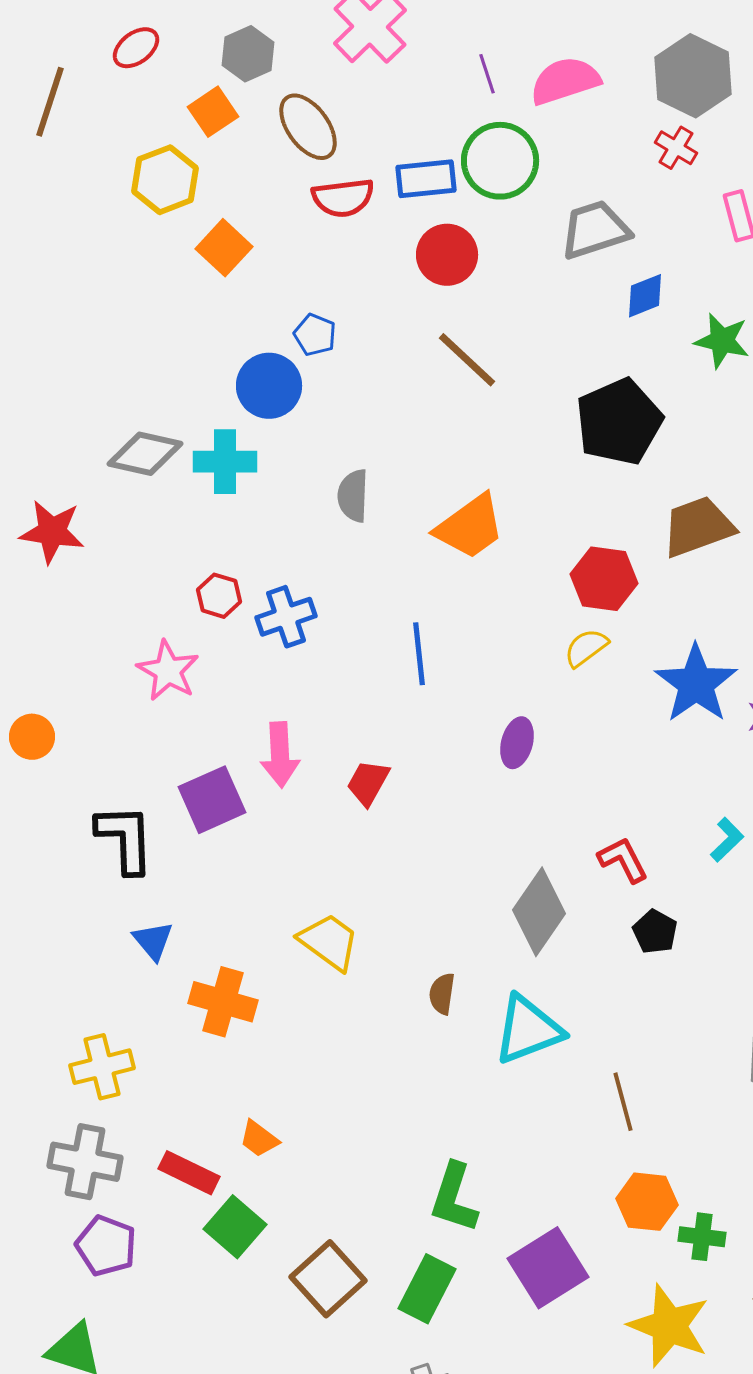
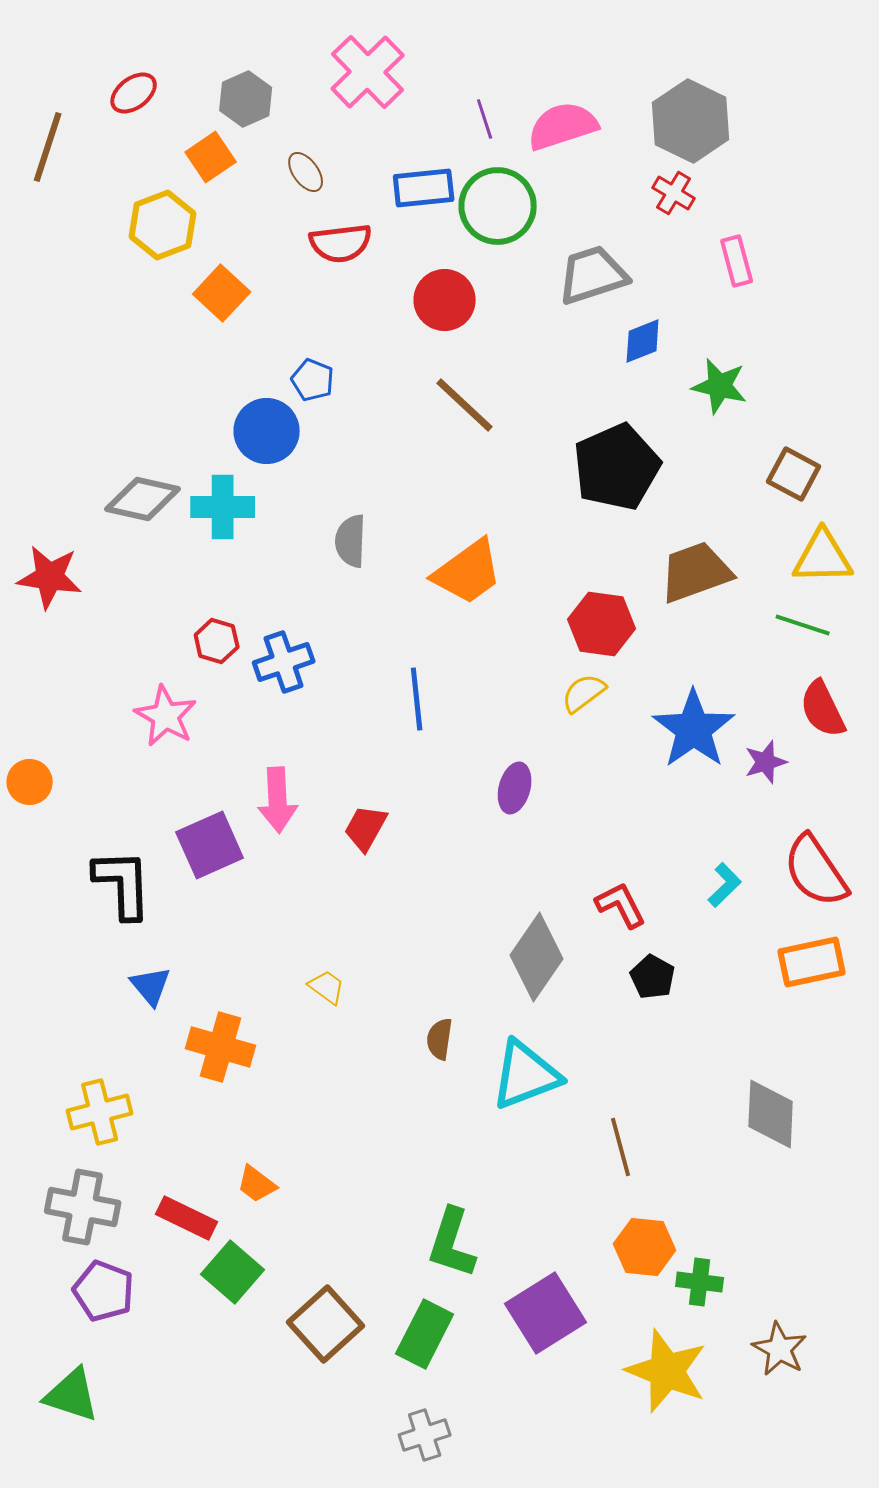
brown ellipse: (308, 127) -> (306, 172), size x0.6
blue rectangle: (426, 179) -> (424, 188), moved
yellow trapezoid: (329, 942) -> (327, 987), size x0.6

